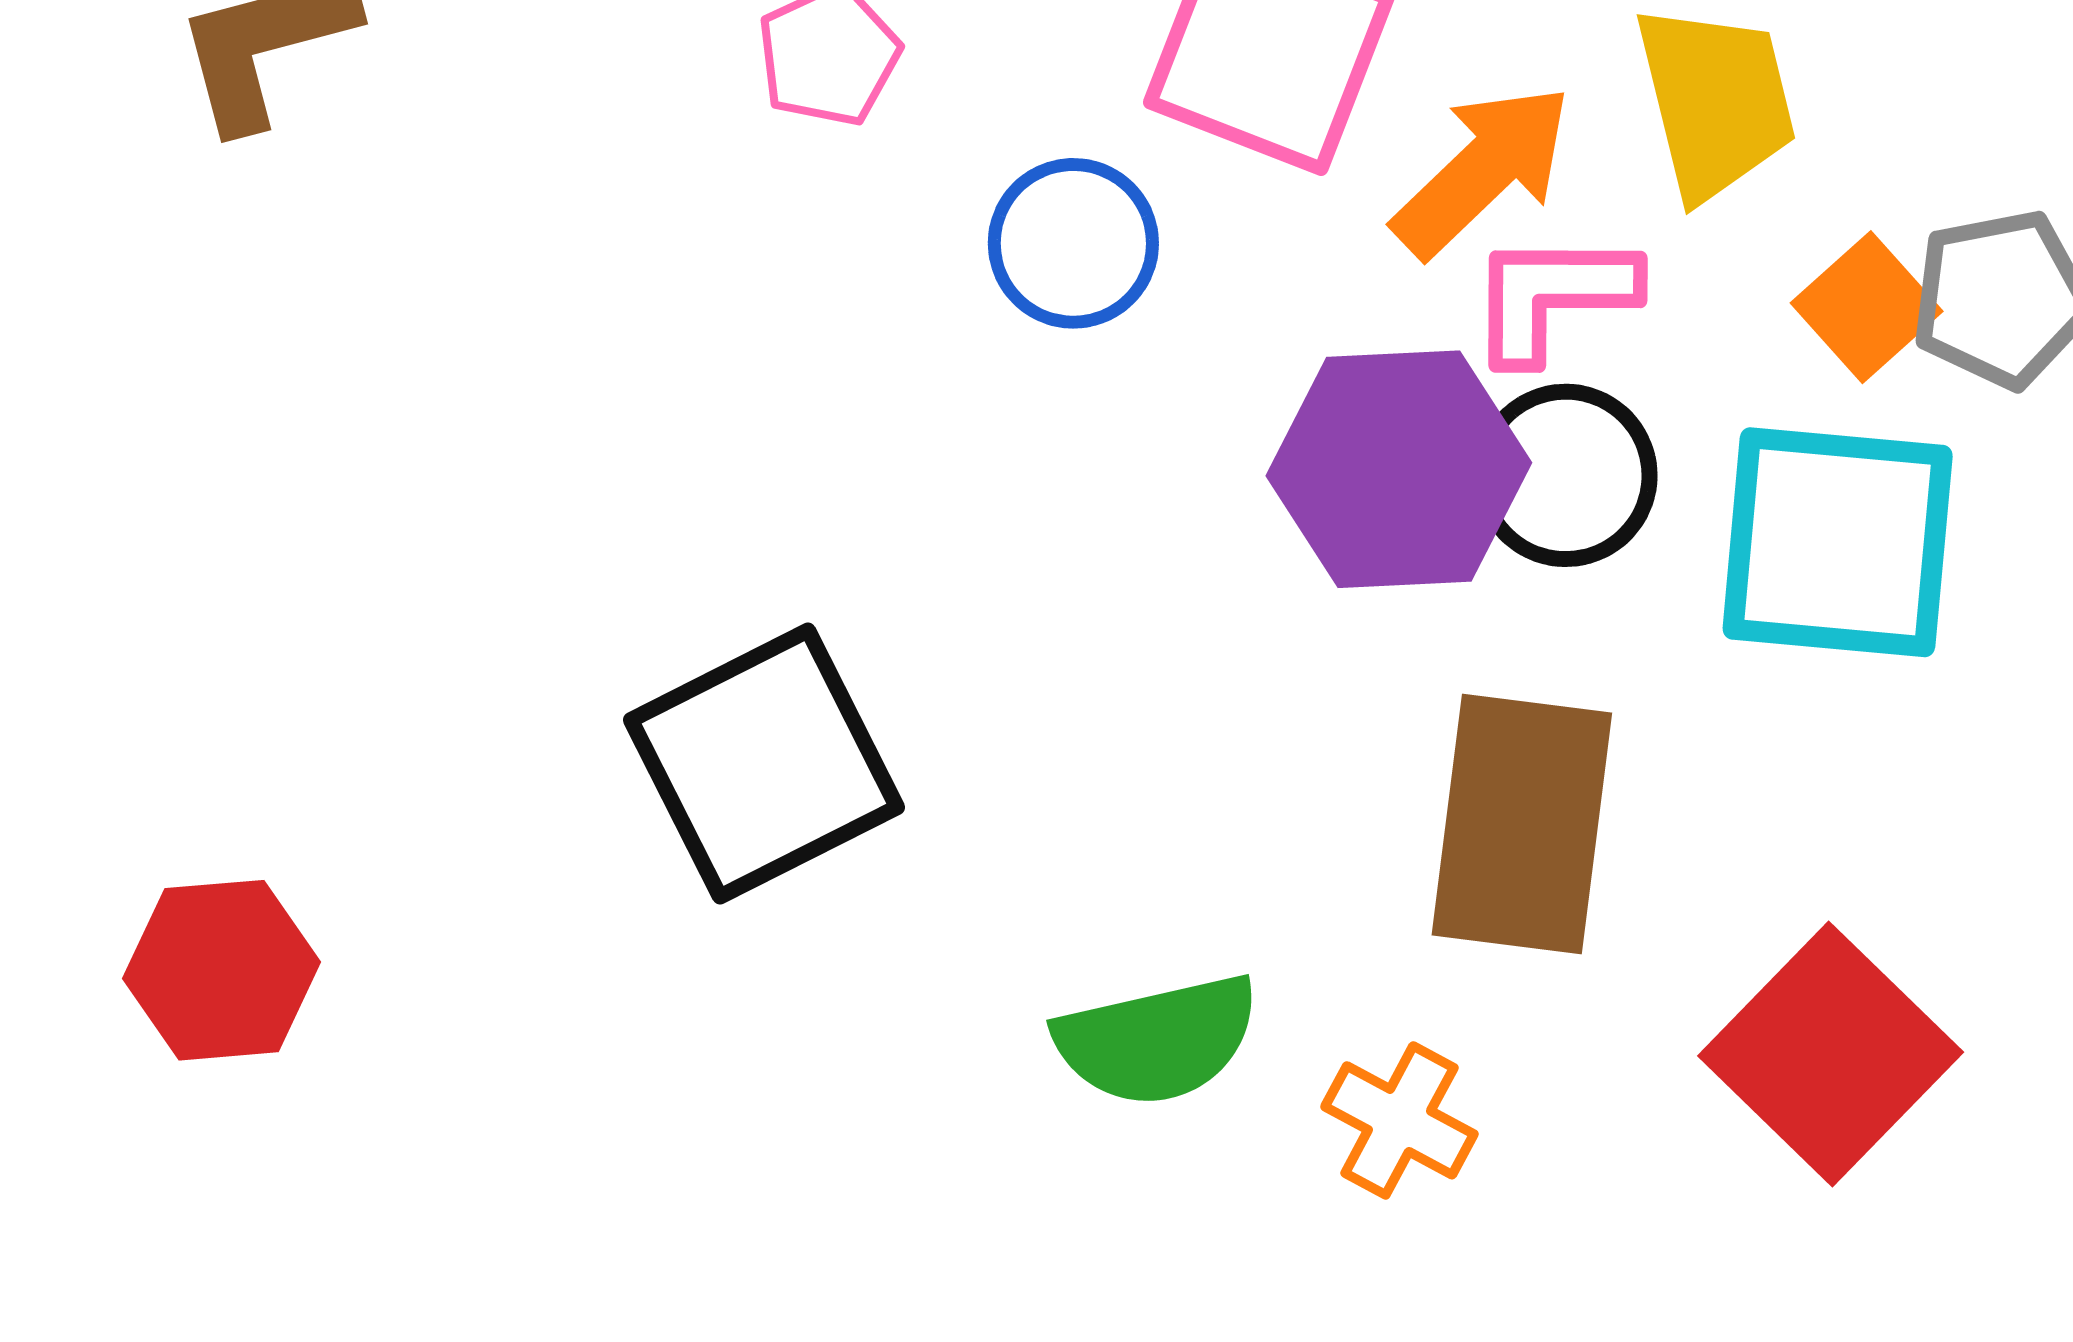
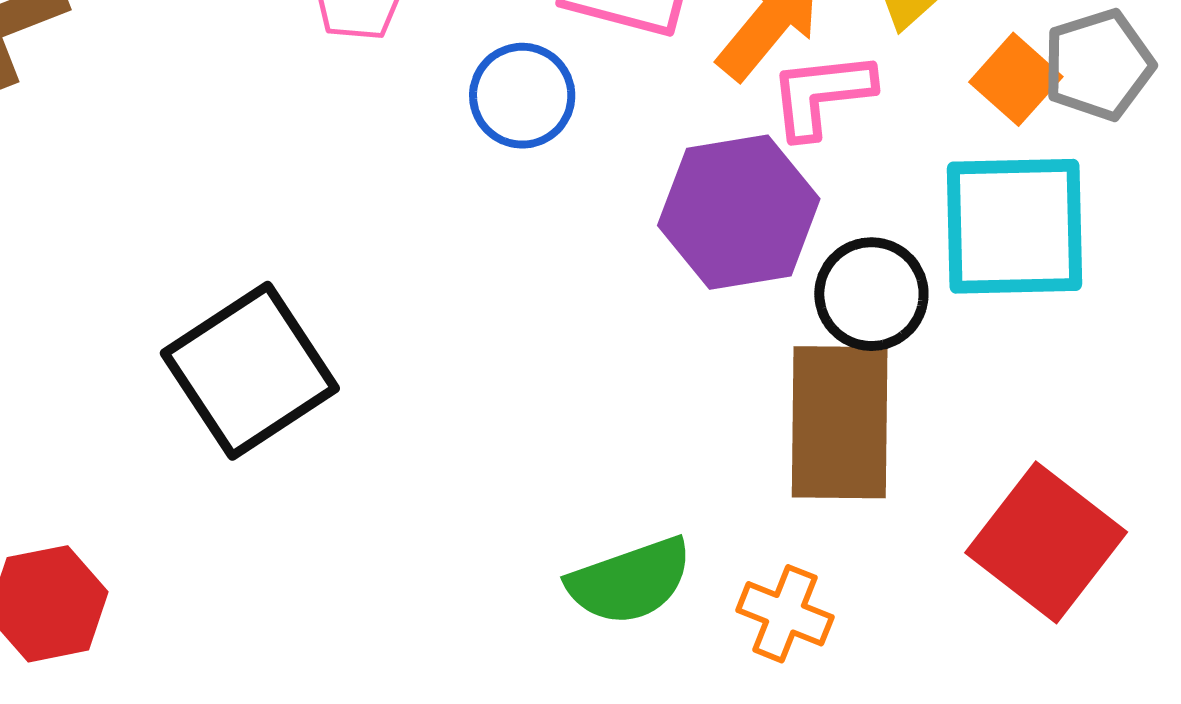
black circle: (1566, 475) -> (871, 294), moved
black square: (764, 764) -> (250, 371), moved

